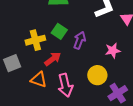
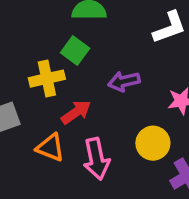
green square: (59, 31) -> (75, 50), moved
purple arrow: (80, 40) -> (124, 81), turned -126

